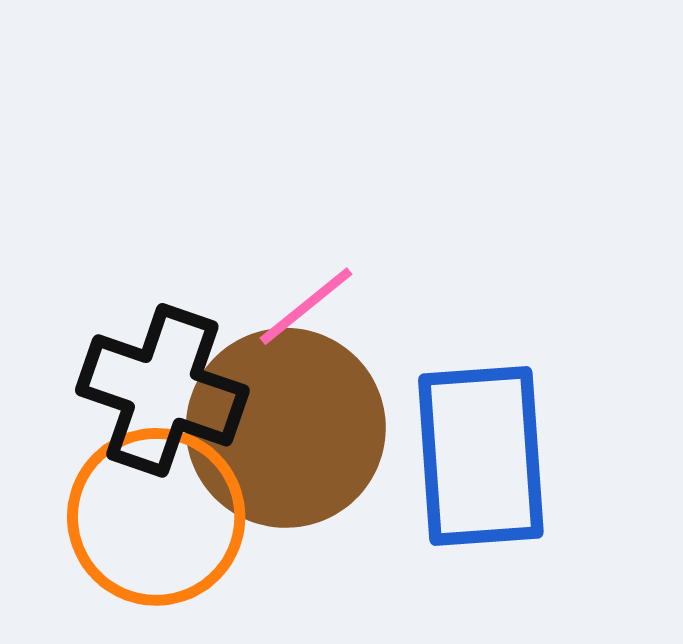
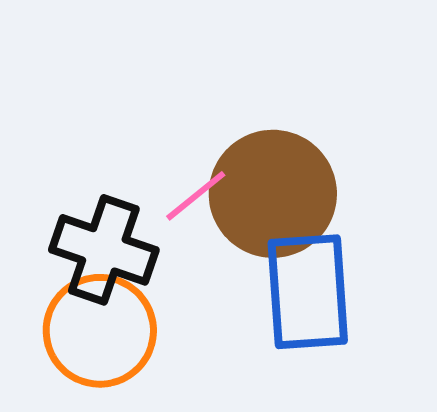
brown circle: (286, 428) -> (273, 194), moved

